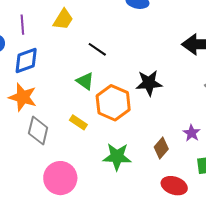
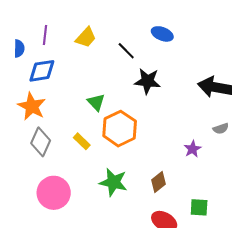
black line: (97, 49) -> (126, 51), moved
black star: (149, 83) -> (147, 81), moved
purple star: (192, 133) -> (193, 149), moved

